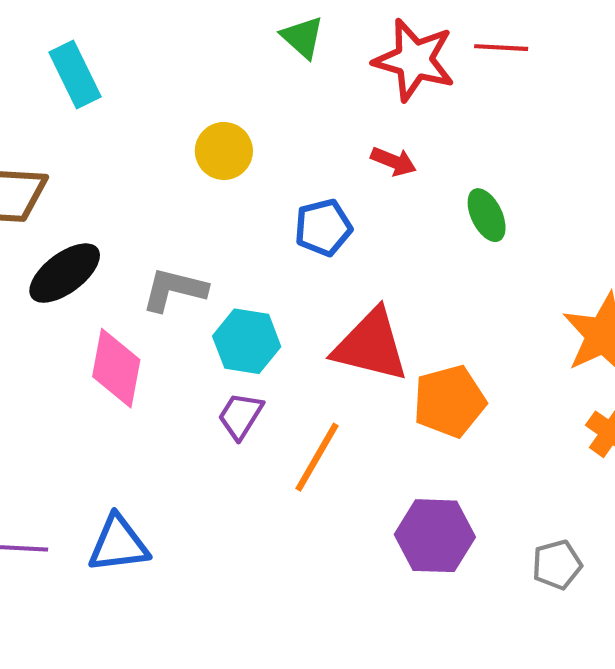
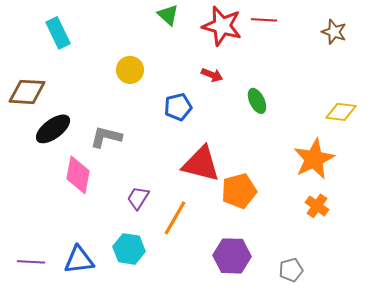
cyan hexagon: (247, 341) -> (129, 249), moved

